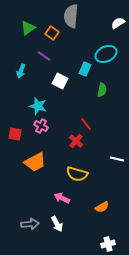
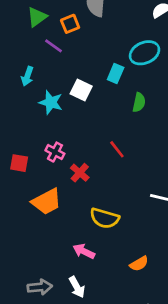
orange square: (52, 33) -> (70, 24), turned 32
purple line: (44, 56) -> (54, 46), moved
cyan star: (38, 106) -> (51, 102), moved
red cross: (76, 141) -> (80, 173), moved

